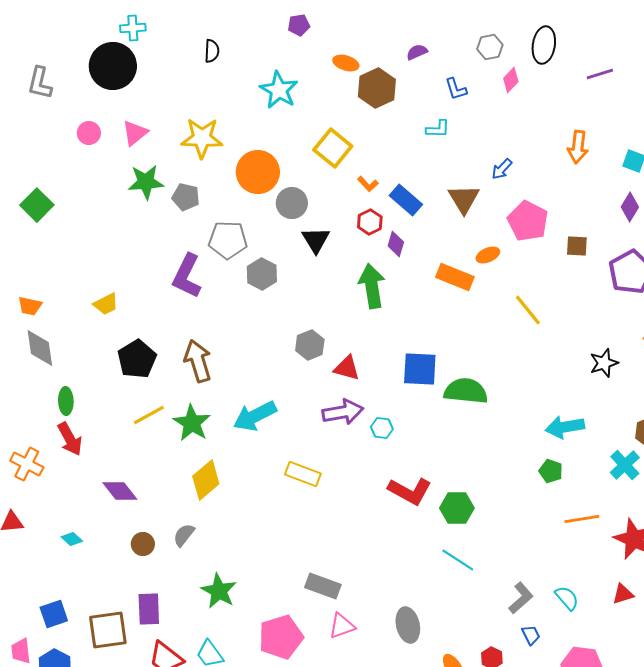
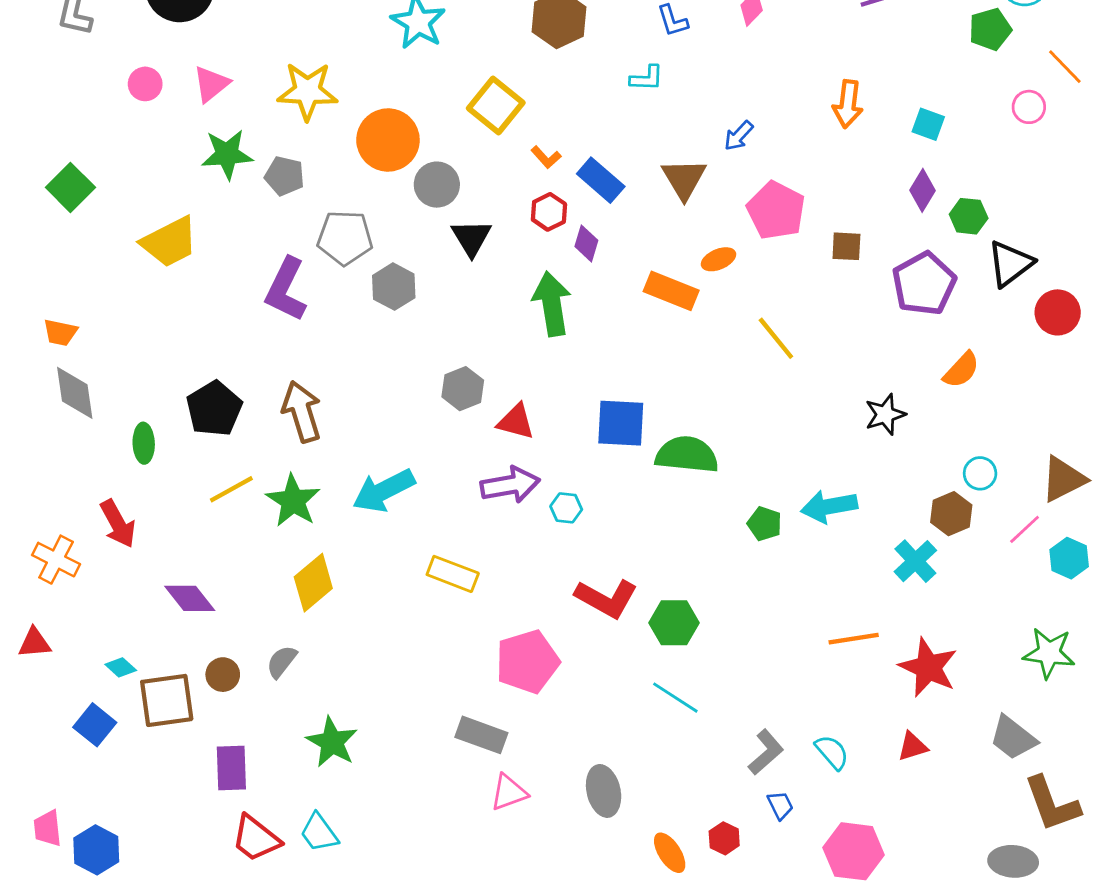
yellow trapezoid: (106, 304) -> (170, 242), moved, size x1.6
green ellipse: (66, 401) -> (144, 443), moved
green pentagon: (551, 471) -> (764, 524), moved
blue square: (54, 614) -> (95, 725), moved, turned -32
brown square: (108, 630) -> (167, 700), moved
pink pentagon: (281, 637) -> (527, 662), moved

